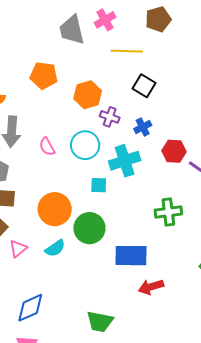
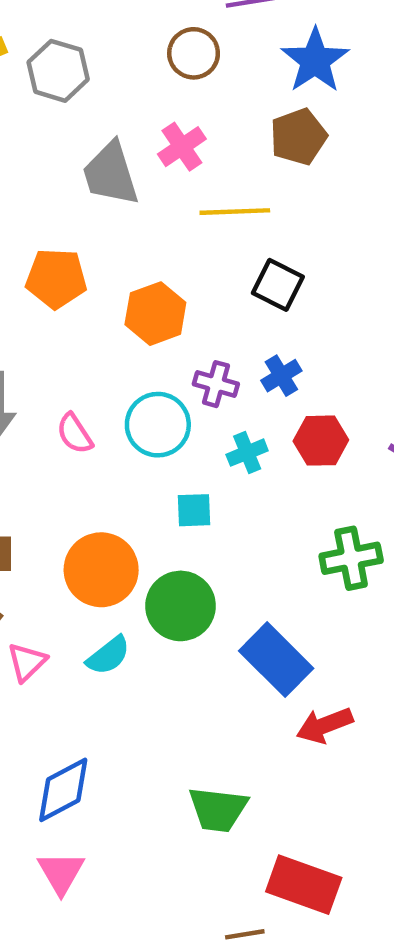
purple cross: (110, 117) -> (216, 384), moved
red hexagon: (174, 151) -> (321, 441), moved
cyan cross: (125, 161) -> (247, 453), size x0.6
blue rectangle: (131, 256) -> (276, 660), turned 48

